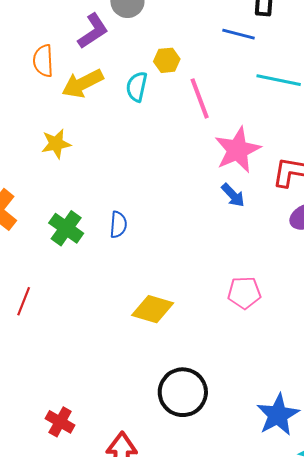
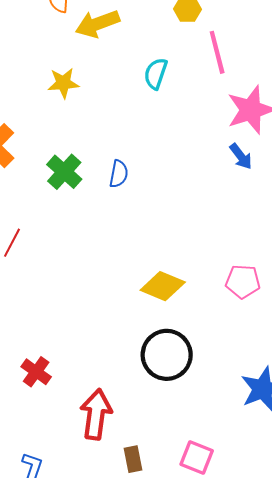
cyan semicircle: (137, 87) -> (156, 74), moved
pink pentagon: (244, 293) -> (243, 282), moved
yellow diamond: (153, 309) -> (163, 286), moved

